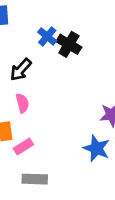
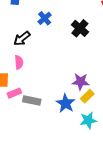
black cross: (69, 44) -> (80, 28), moved
gray rectangle: (35, 179) -> (32, 101), moved

